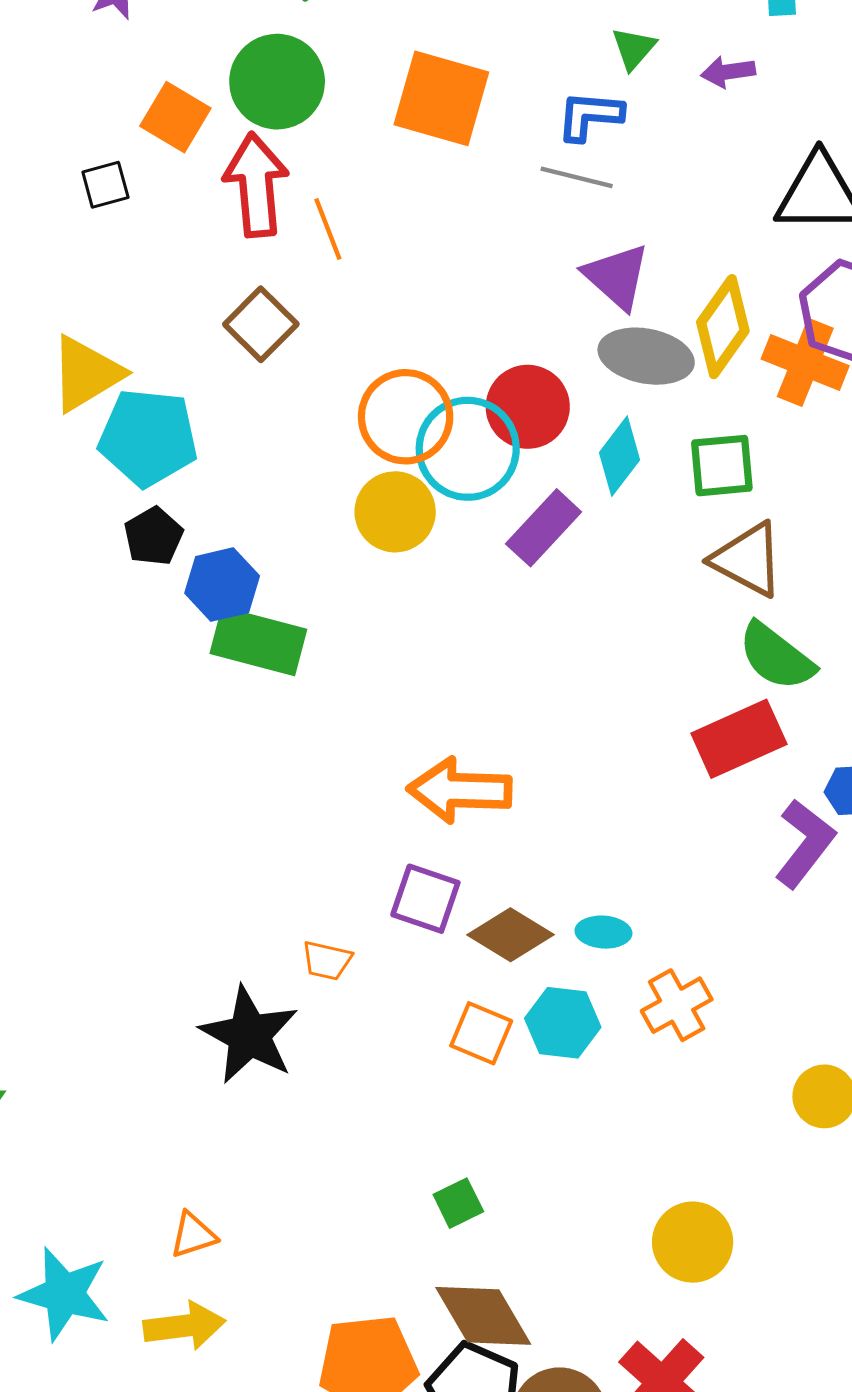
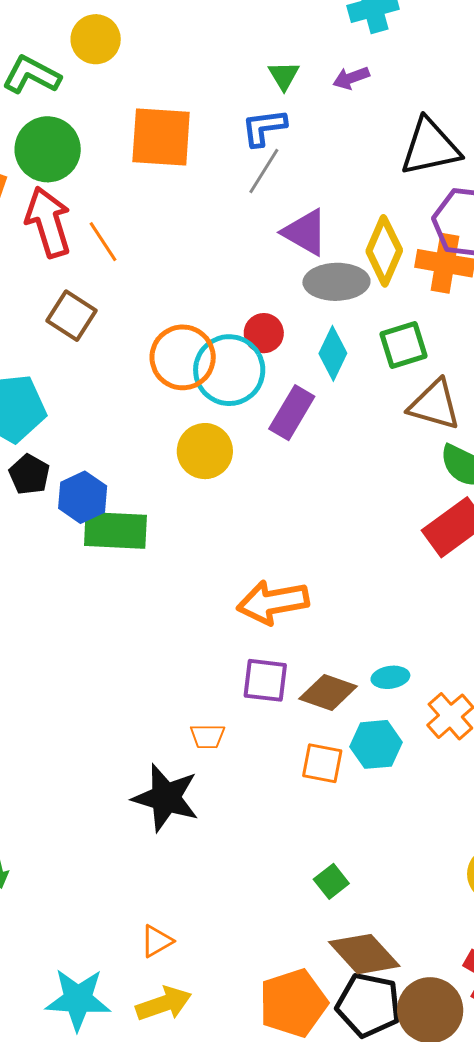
gray line: (577, 177) -> (264, 171), turned -60
red circle: (528, 407) -> (264, 333), size x0.7
yellow circle: (395, 512) -> (205, 451), moved

